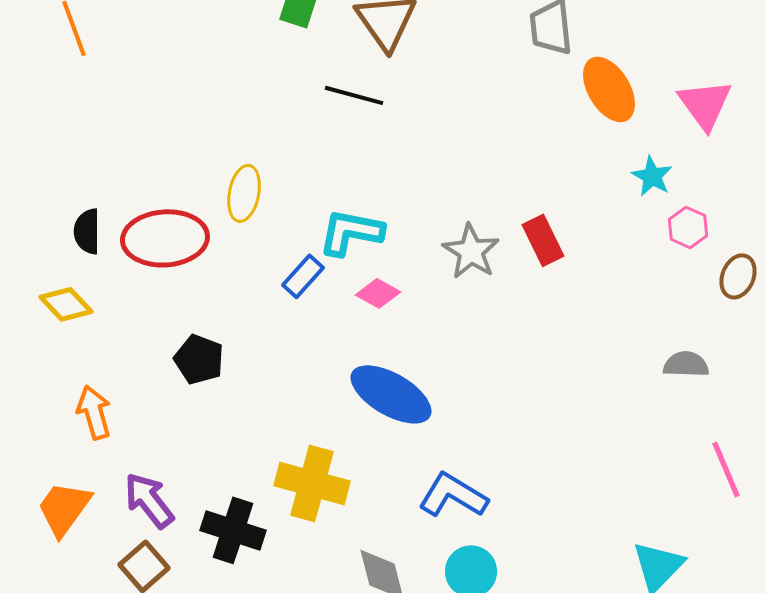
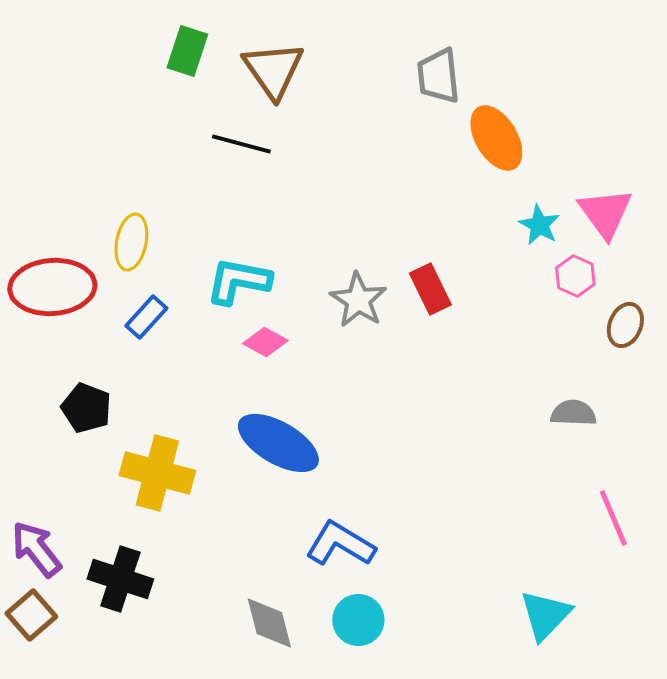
pink triangle: (705, 104) -> (605, 213), moved
blue rectangle: (303, 276) -> (146, 317), moved
yellow cross: (312, 483) -> (157, 473), moved

